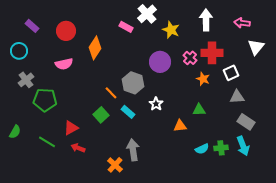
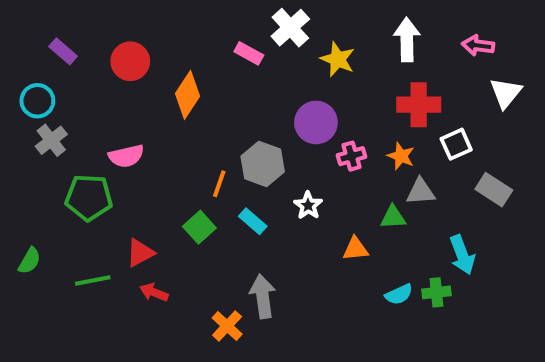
pink cross: (190, 58) -> (352, 156), moved, turned 32
pink semicircle: (64, 64) -> (126, 156), moved
gray cross: (26, 80) -> (51, 140), moved
orange line: (111, 93) -> (219, 184), turned 64
gray triangle: (237, 97) -> (421, 192), moved
gray rectangle: (246, 122) -> (494, 190), moved
green line: (47, 142) -> (93, 281), turned -42
cyan arrow: (243, 146) -> (462, 255), moved

